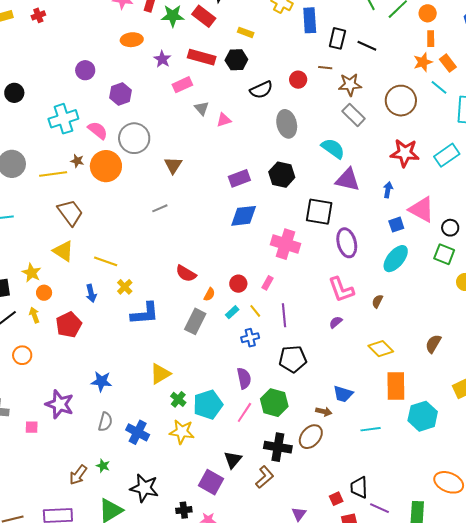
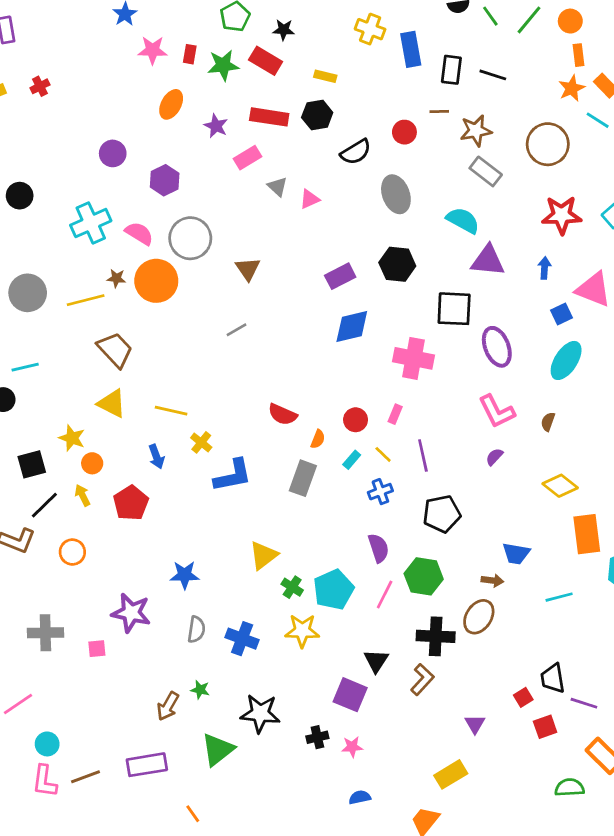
orange ellipse: (132, 40) -> (171, 104), turned -50

